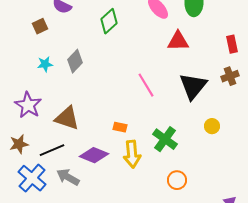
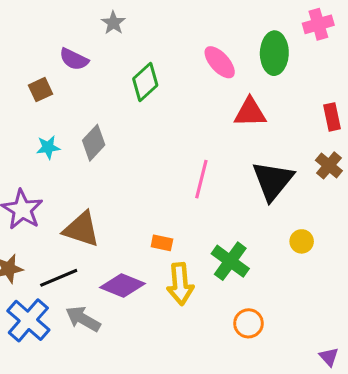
brown cross: (230, 76) -> (329, 165), turned -30
pink line: (146, 85) -> (201, 179), turned 45

